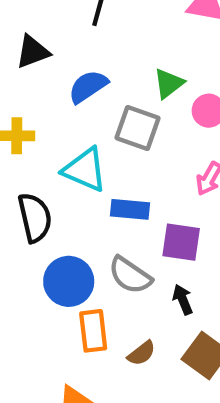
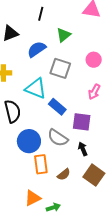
green triangle: (169, 83) -> (64, 35), moved
blue rectangle: (130, 209) -> (57, 107), turned 36

